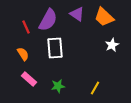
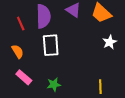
purple semicircle: (48, 20) -> (43, 16), turned -30
yellow line: (95, 88) -> (100, 87), moved, turned -32

